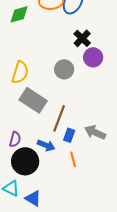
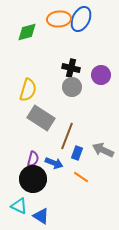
black cross: (82, 38) -> (71, 68), moved, turned -30
purple semicircle: (15, 139) -> (33, 159), moved
orange line: (73, 159) -> (81, 177), turned -42

